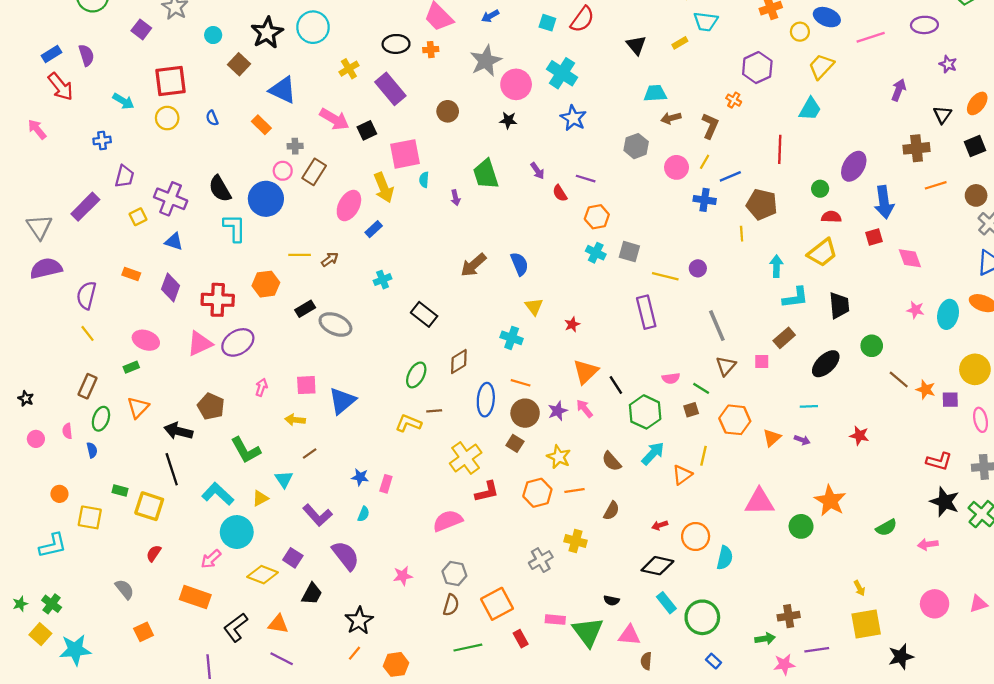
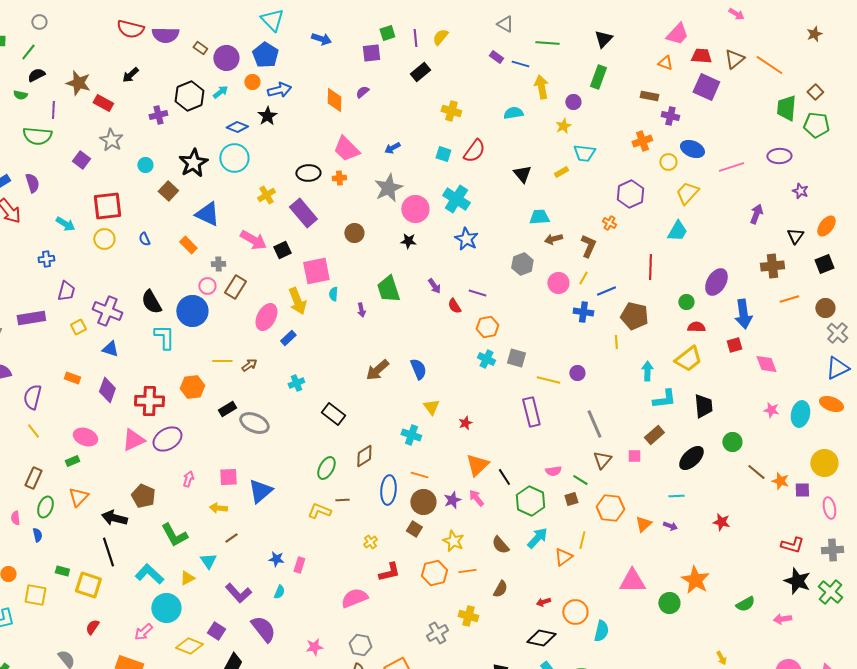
purple rectangle: (85, 207) -> (31, 318), turned 36
yellow cross: (466, 458) -> (370, 542), size x0.5

